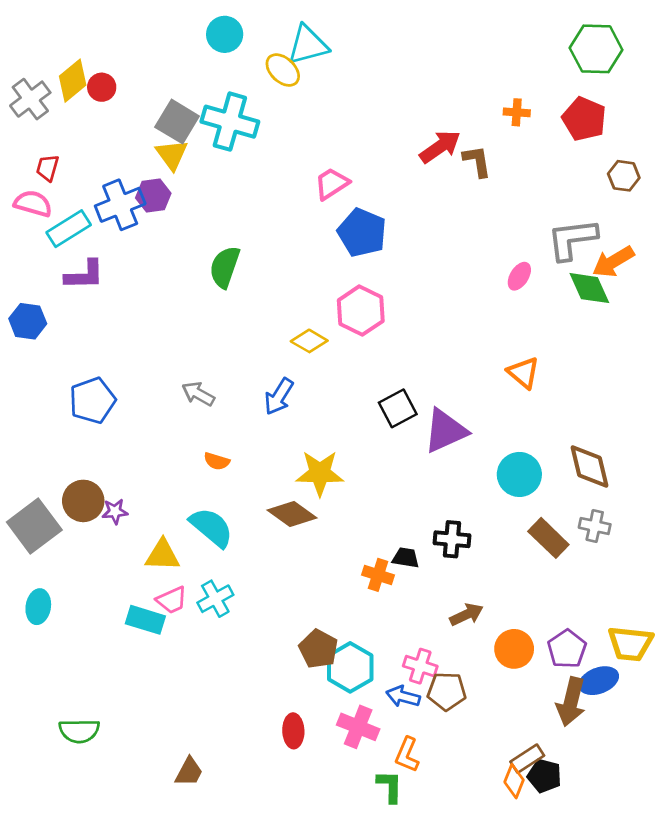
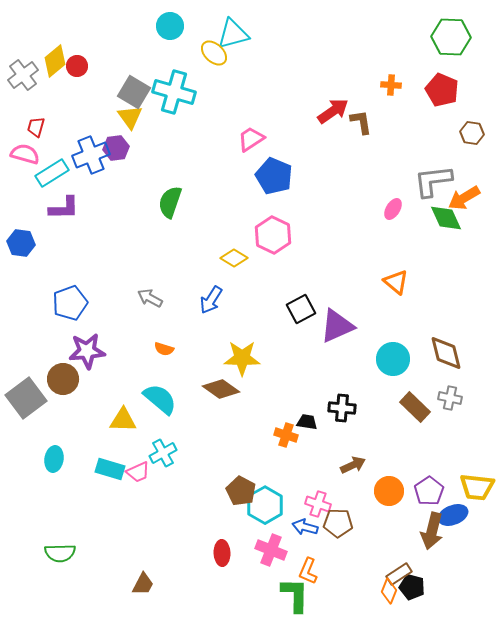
purple star: (115, 511) -> (87, 351), moved, size x1.8
pink trapezoid: (172, 600) -> (138, 472), moved
cyan ellipse: (38, 607) -> (54, 459), moved
green L-shape: (390, 786) -> (295, 595), size x1.4

